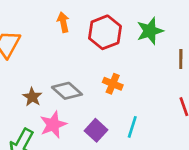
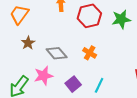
brown star: (32, 97) -> (28, 43), moved

